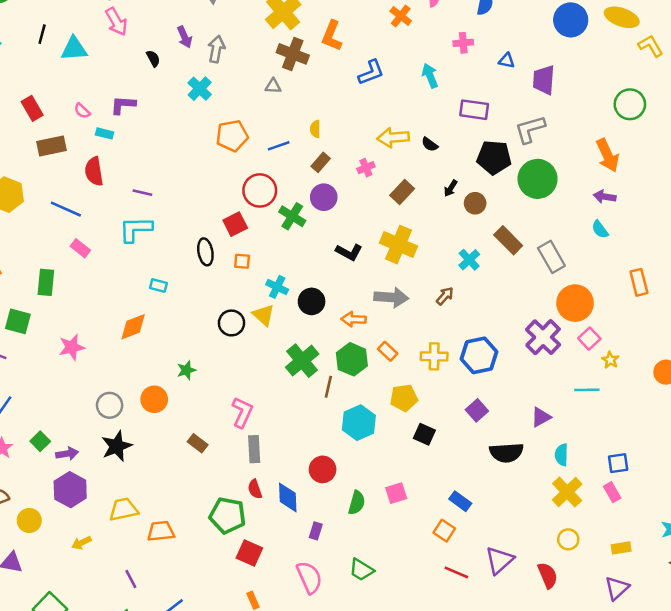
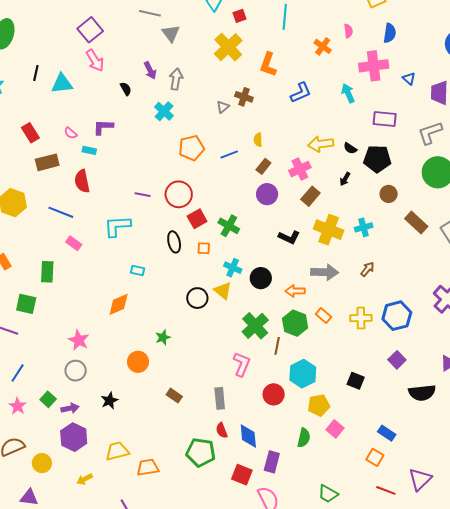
pink cross: (463, 43) -> (374, 66), size x1.8
brown cross: (293, 54) -> (244, 97), moved, size x0.7
blue triangle: (507, 61) -> (409, 79), turned 32
gray triangle: (273, 86) -> (223, 107), turned -40
black pentagon: (494, 157) -> (377, 159), moved
pink cross: (366, 168) -> (300, 169), size x1.5
black arrow: (451, 188) -> (345, 179), moved
red circle: (260, 190) -> (179, 194), moved
brown rectangle: (402, 192) -> (310, 196), moved
purple line: (142, 193) -> (143, 195), moved
green cross: (292, 216) -> (229, 226), moved
cyan cross: (469, 260) -> (364, 227), moved, turned 30
pink star: (72, 347) -> (79, 340), moved, turned -30
yellow pentagon: (404, 398) -> (319, 405), moved
gray circle: (110, 405) -> (76, 371), moved
pink L-shape: (242, 412) -> (242, 364), moved
black star: (117, 446) -> (109, 401), size x0.7
red circle: (323, 469) -> (274, 394), moved
pink square: (396, 493) -> (335, 429), turned -30
purple rectangle: (316, 531) -> (272, 462), size x1.5
red square: (249, 553) -> (242, 475), moved
green trapezoid: (361, 570) -> (328, 494), moved

